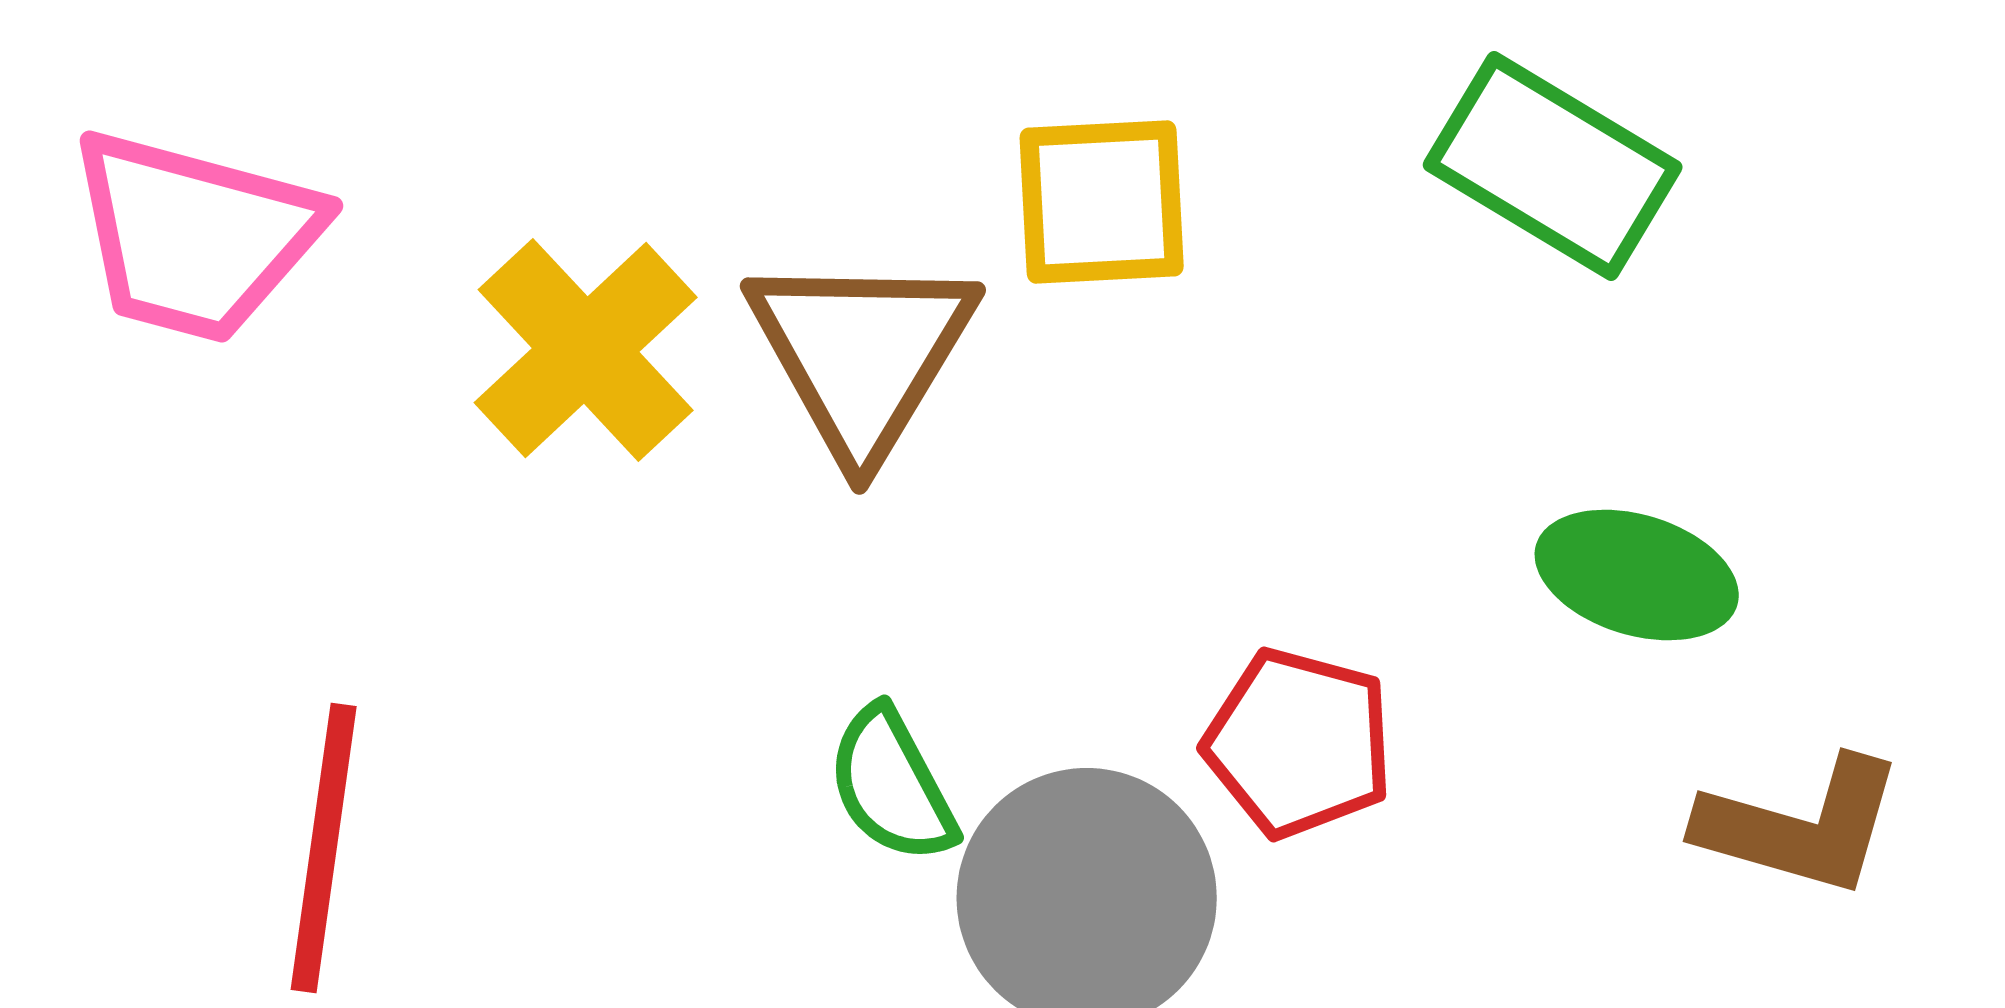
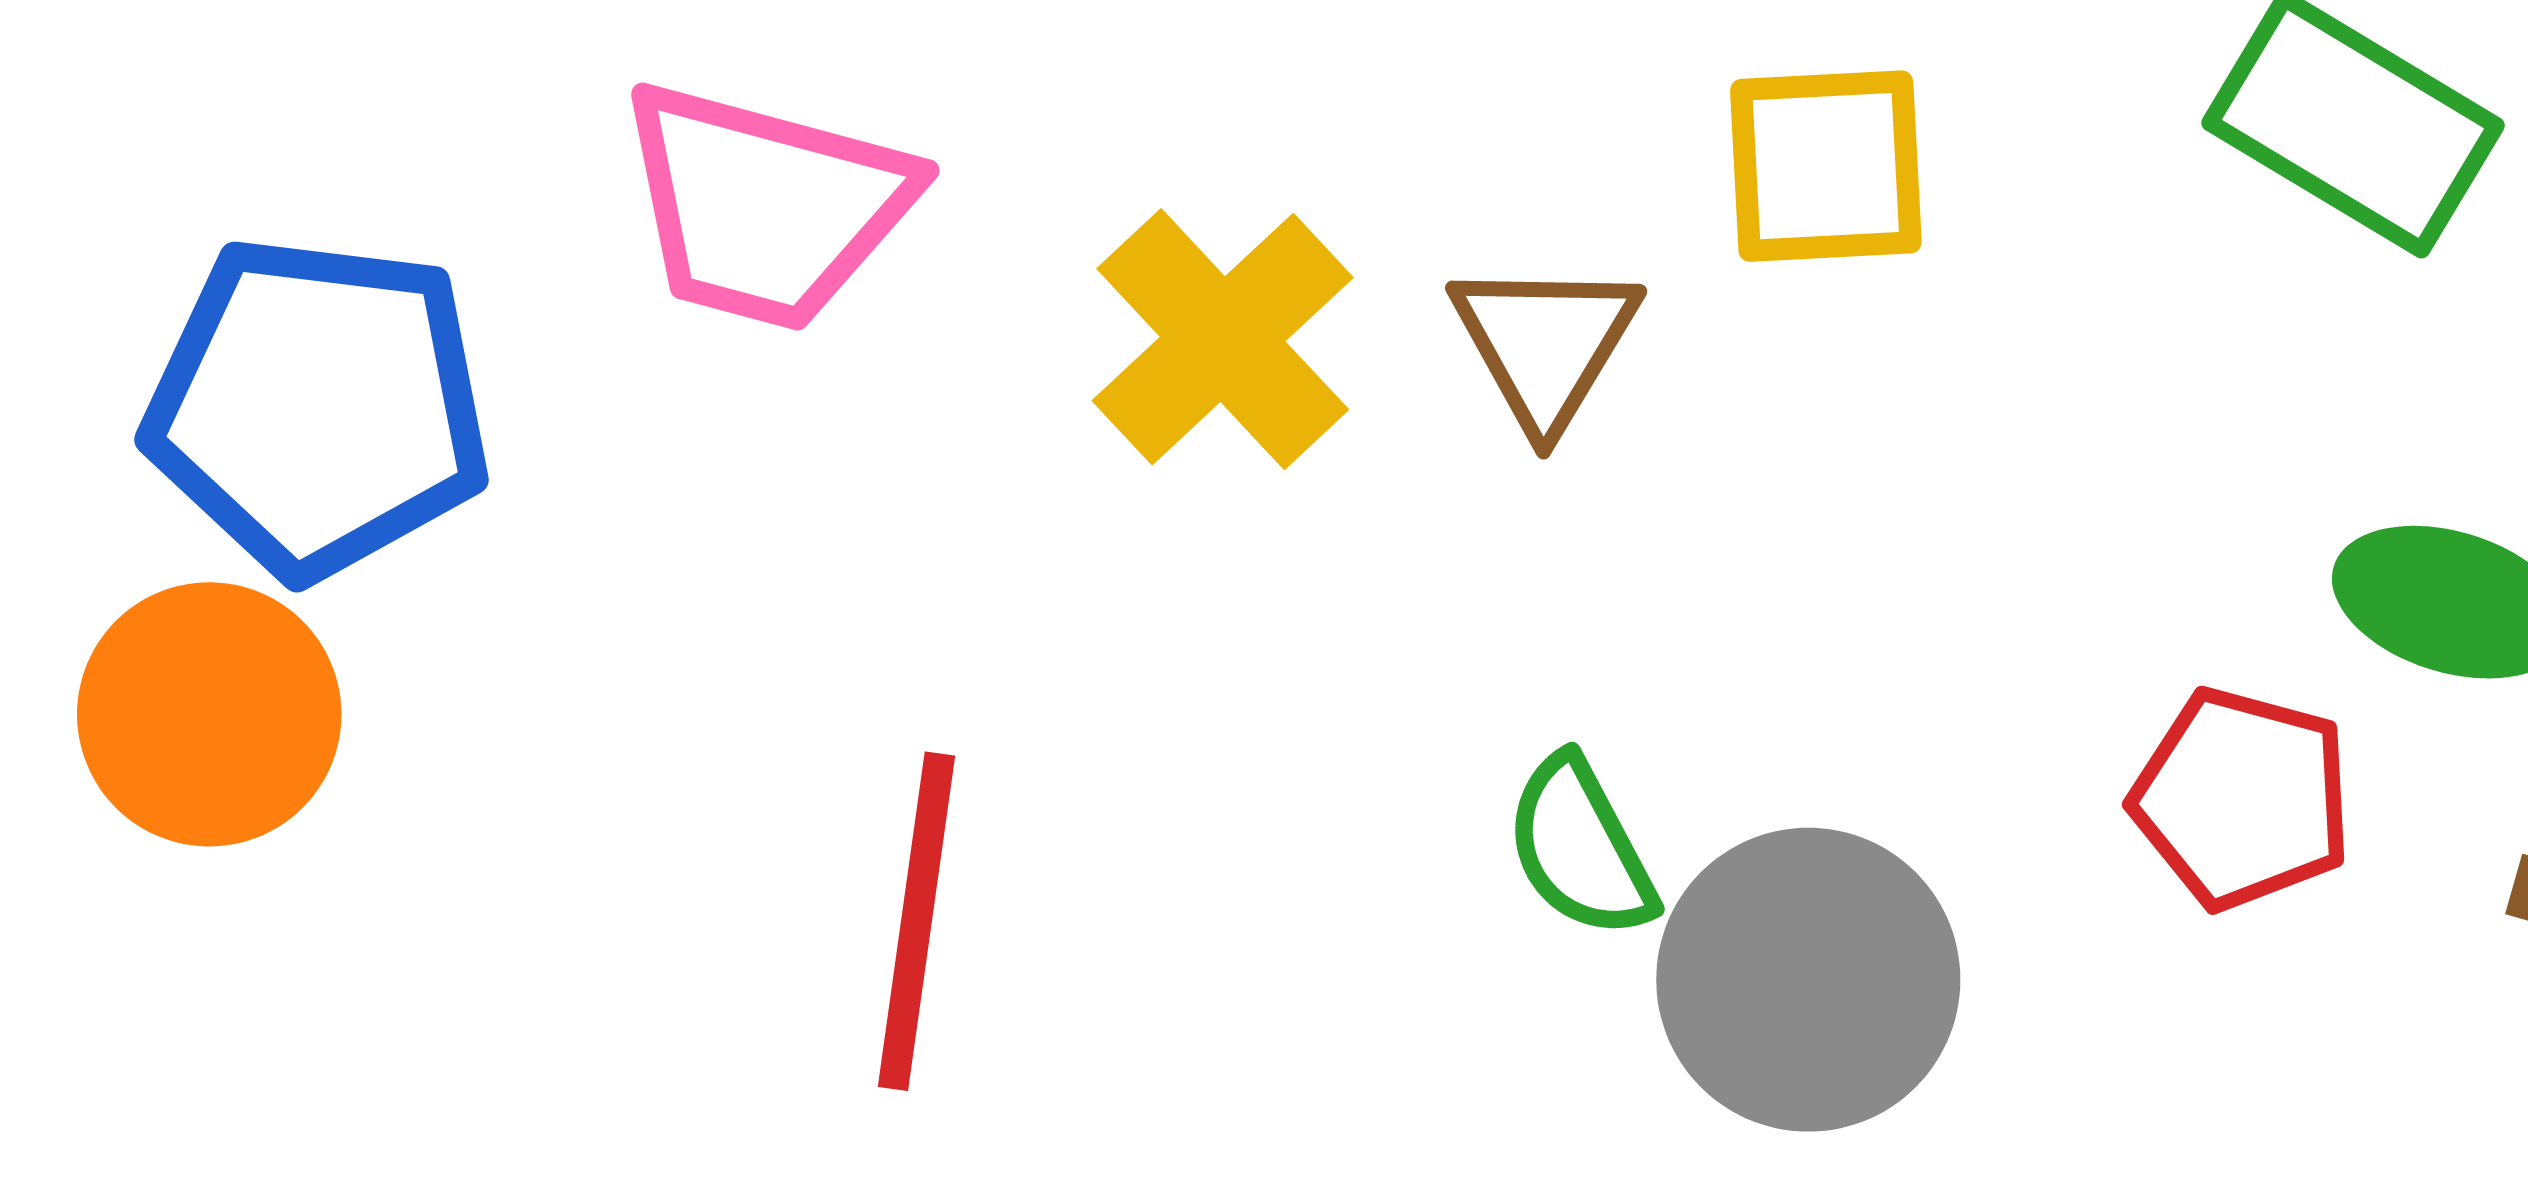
brown triangle: (862, 354) -> (1545, 344), size x0.7
red pentagon: (1299, 743) -> (2242, 799), moved

